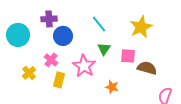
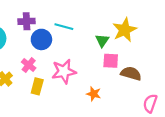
cyan line: (99, 24) -> (64, 27), moved, turned -36
green triangle: (104, 49) -> (102, 40), moved
pink star: (84, 66) -> (64, 71), turned 30

